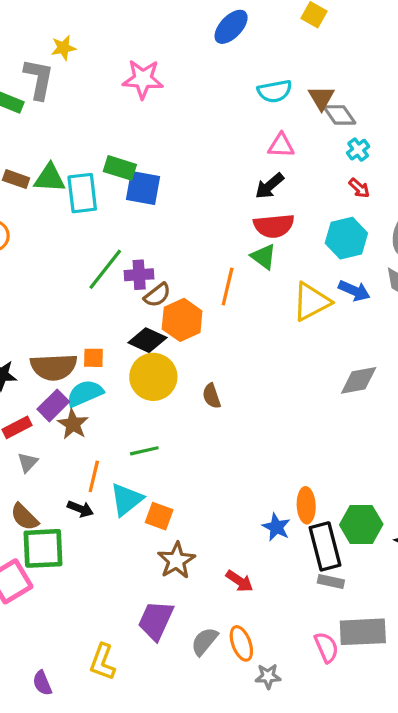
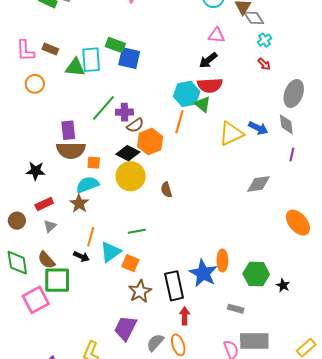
green triangle: (50, 178) -> (75, 67), moved
cyan hexagon: (346, 238) -> (187, 94), moved
brown semicircle: (54, 367) -> (71, 150), moved
purple rectangle: (53, 405) -> (68, 130), moved, turned -54
green line: (144, 451) -> (137, 231), moved
blue star: (276, 527) -> (203, 273), size x1.6
black rectangle: (325, 546) -> (174, 286), moved
red arrow: (240, 581) -> (185, 316), moved, turned -126

